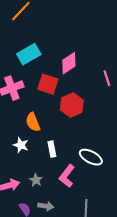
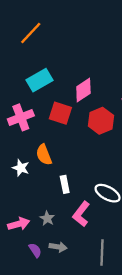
red hexagon: (72, 105) -> (101, 121), moved
white star: (21, 145) -> (21, 168), moved

